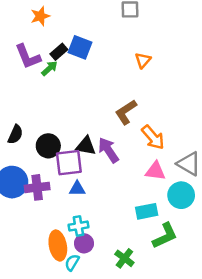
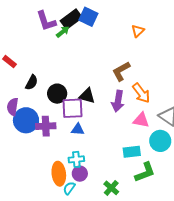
black rectangle: (59, 52) -> (71, 19), size x1.5
purple arrow: (108, 150) -> (118, 101), moved, turned -140

